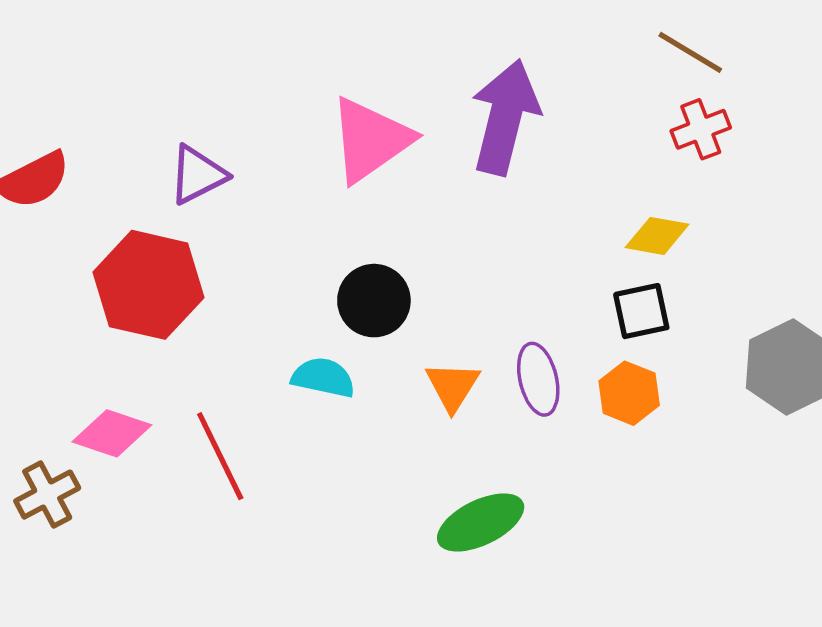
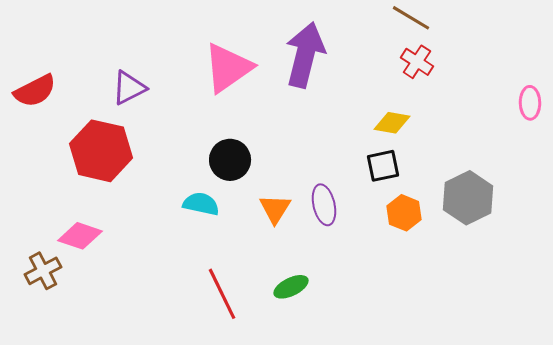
red cross: (701, 129) -> (417, 62), turned -36
orange hexagon: (629, 393) -> (404, 213), moved
red line: (220, 456) -> (222, 294), moved
green ellipse: (481, 523) -> (291, 287), size x0.7

